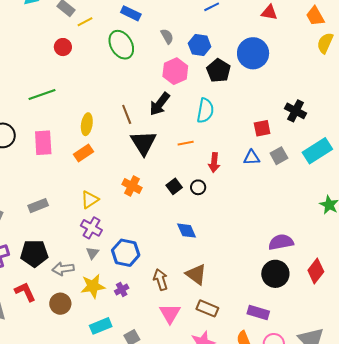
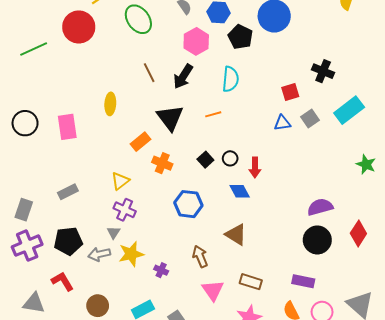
red circle: (63, 47) -> (79, 27), size x1.8
green line: (42, 94) -> (34, 49), moved
brown line: (127, 114) -> (149, 73), moved
orange rectangle: (83, 153) -> (140, 142), moved
red arrow: (214, 163) -> (255, 167), moved
blue diamond: (187, 231) -> (240, 191), moved
gray triangle: (92, 253) -> (113, 232), moved
blue hexagon: (126, 253) -> (188, 204), moved
brown triangle: (196, 274) -> (236, 235), moved
yellow star: (93, 286) -> (131, 254), moved
purple cross: (122, 290) -> (161, 270), turned -32
brown circle: (60, 304) -> (98, 306), moved

